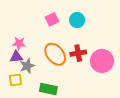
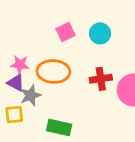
orange ellipse: (55, 54) -> (53, 72), moved, turned -50
purple triangle: (16, 57) -> (16, 83), turned 32

